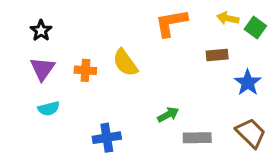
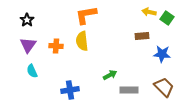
orange L-shape: (171, 23) -> (86, 15), moved
yellow semicircle: (125, 63) -> (82, 41), turned 30
blue star: (248, 83) -> (162, 54), turned -30
cyan semicircle: (49, 109) -> (32, 71), turned 80

